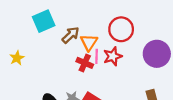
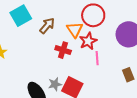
orange triangle: (89, 42) -> (75, 30), moved
pink line: (97, 56) -> (97, 58), moved

